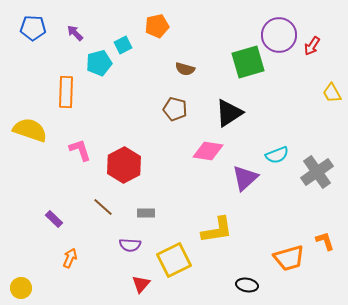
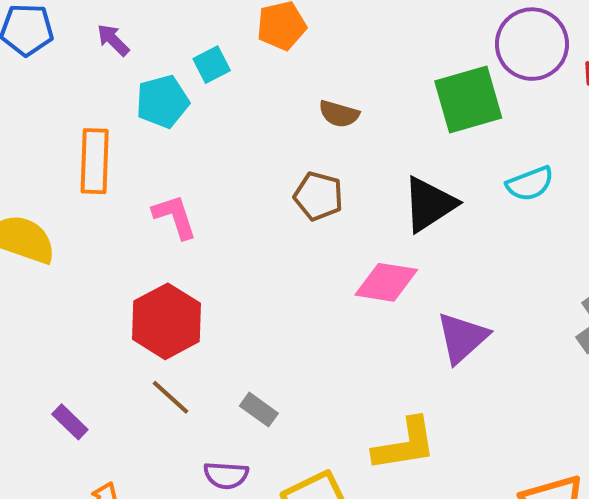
pink L-shape: (80, 150) -> (175, 217), moved
cyan semicircle: (277, 155) -> (530, 184), moved
red hexagon: (124, 165) -> (166, 321), moved
gray rectangle: (146, 213) -> (259, 410), turned 36

